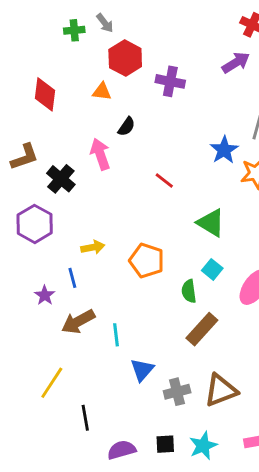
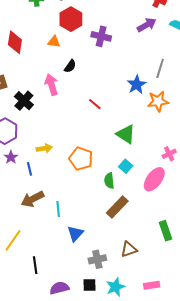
purple star: (45, 295) -> (11, 157), moved
brown triangle: (221, 390) -> (129, 249), size x0.7
gray cross: (177, 392) -> (97, 259), moved

